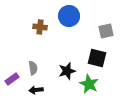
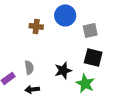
gray square: (106, 31) -> (90, 30), moved

